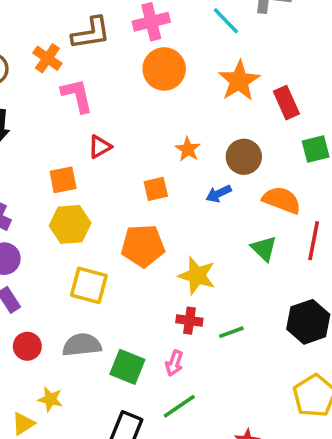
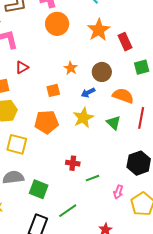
yellow star: (197, 276) -> (83, 118), moved, turned 30
green line: (231, 332) -> (93, 178), moved
pink arrow: (174, 363) -> (118, 192), moved

